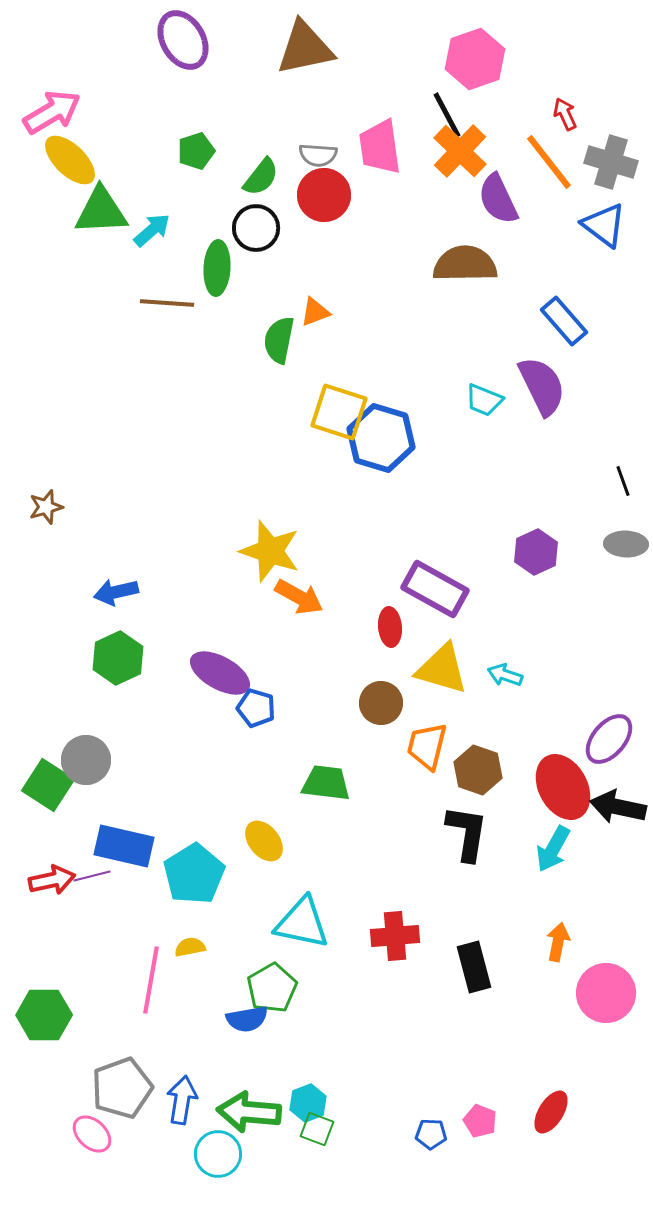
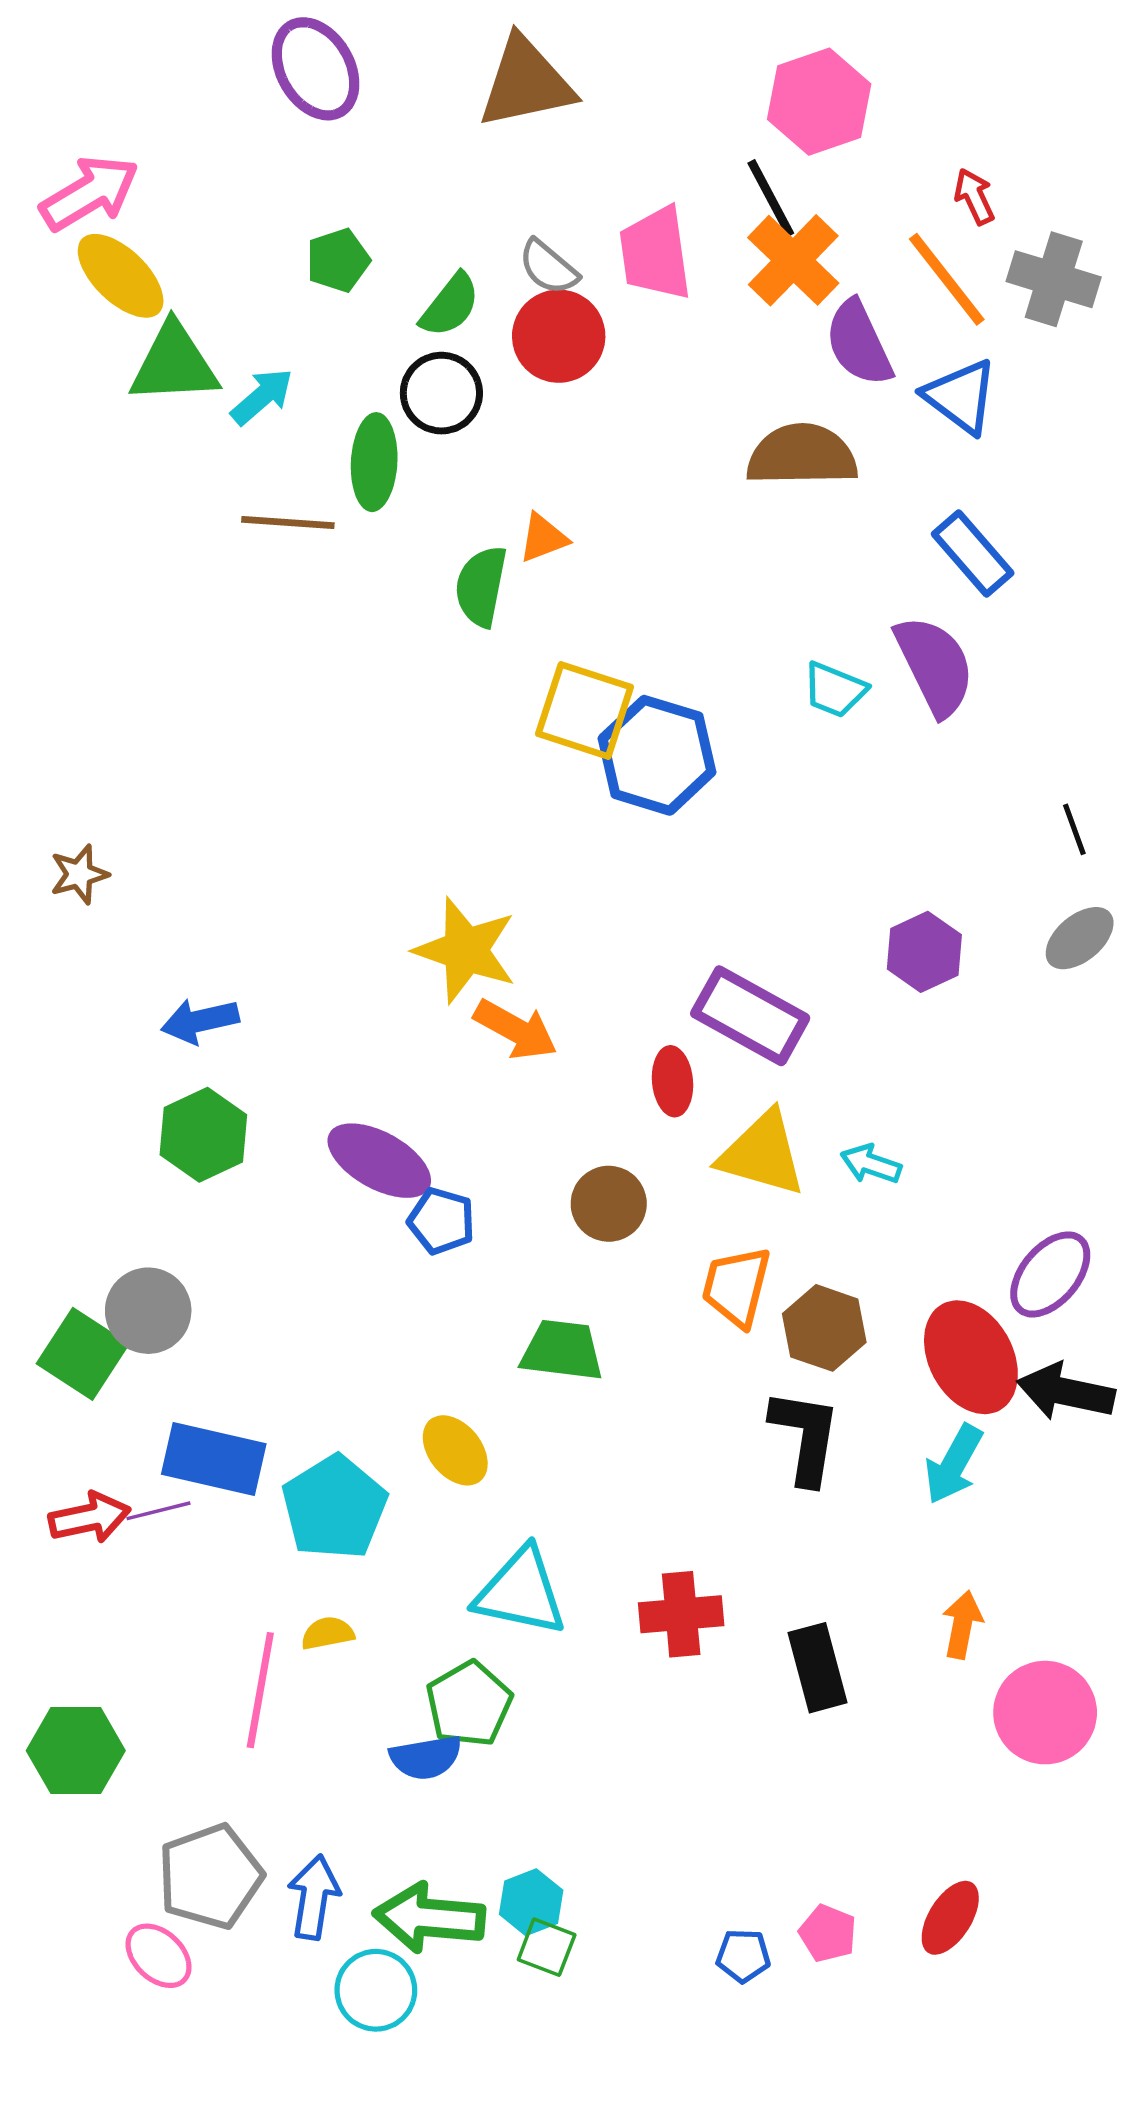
gray semicircle: (318, 155) -> (548, 267), turned 36
blue triangle: (604, 225) -> (961, 397), moved
gray ellipse: (626, 544) -> (1080, 938), turned -42
brown circle: (381, 703) -> (609, 1204), moved

